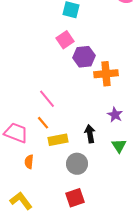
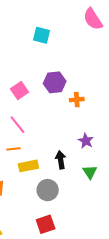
pink square: (65, 40) -> (19, 90), moved
orange cross: (106, 74) -> (77, 100), size x0.6
orange line: (43, 123) -> (13, 149), turned -56

